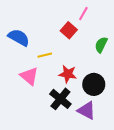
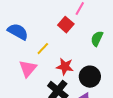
yellow line: (45, 55) -> (43, 49), turned -32
pink triangle: (29, 76) -> (28, 69), turned 30

